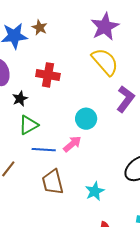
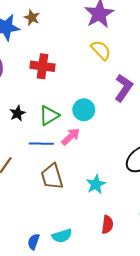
yellow semicircle: (105, 62) -> (101, 50), size x0.7
black star: (20, 99) -> (17, 113), moved
green triangle: (28, 125) -> (49, 115), moved

